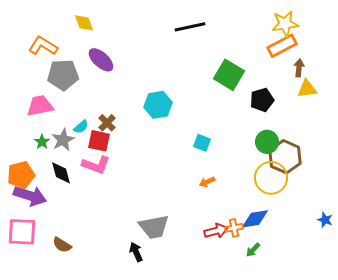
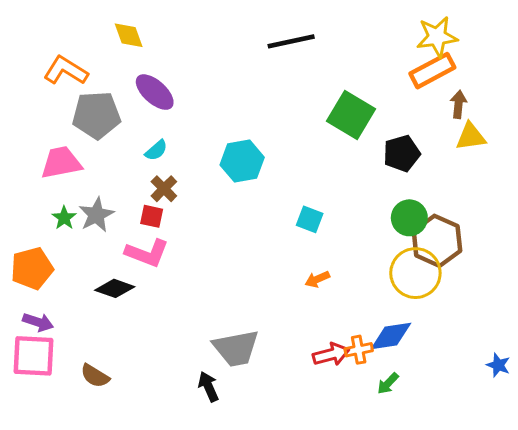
cyan semicircle: (81, 127) -> (156, 150), moved
red square: (99, 141) -> (152, 216), size x0.7
black diamond: (61, 173) -> (115, 288), moved, turned -55
purple arrow: (30, 196) -> (38, 322), moved, size x0.6
blue star: (325, 220) -> (498, 365), moved

